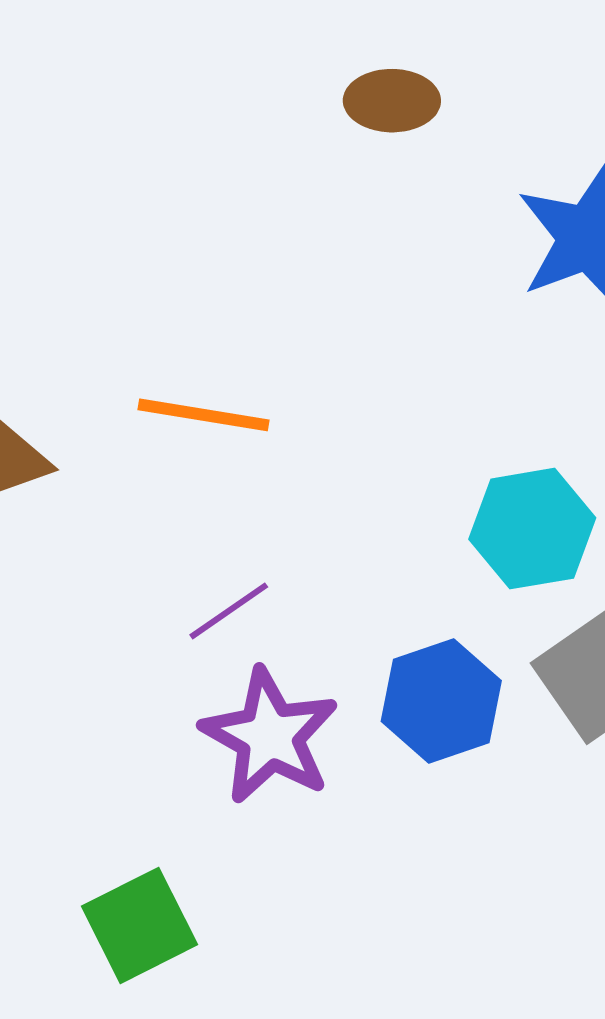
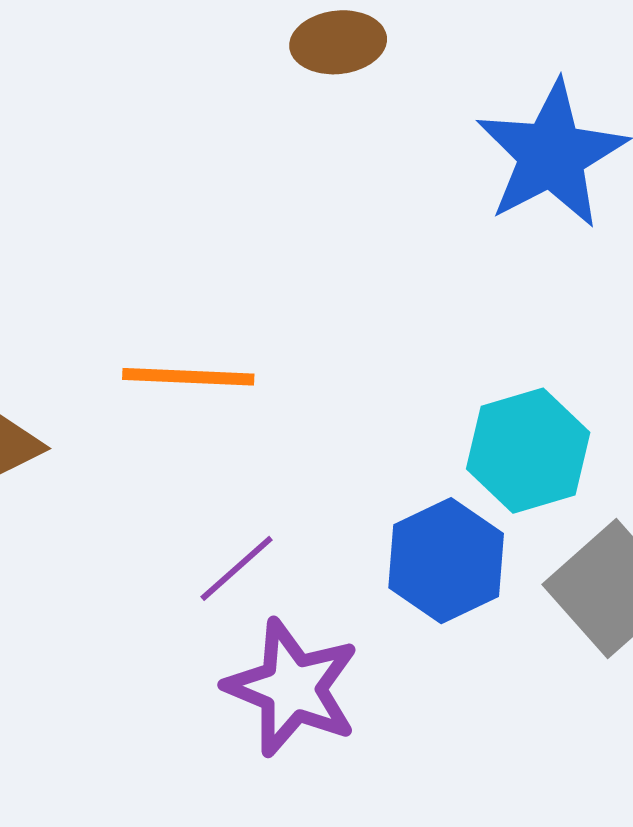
blue hexagon: (441, 701) -> (446, 561), moved

